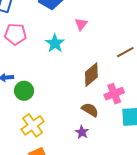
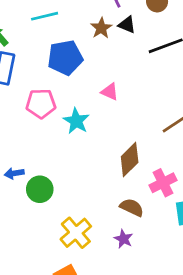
pink triangle: (81, 24) -> (110, 92), turned -40
pink pentagon: (15, 34) -> (41, 104), moved
yellow cross: (33, 125) -> (76, 233), moved

